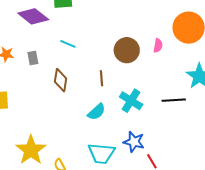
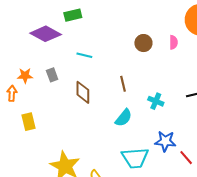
brown circle: (127, 50) -> (143, 43), moved, size x0.7
cyan cross: (131, 101) -> (156, 101), size x0.7

